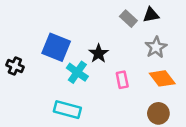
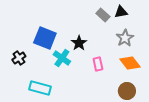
black cross: (15, 66) -> (19, 58), moved, turned 32
cyan rectangle: (67, 110) -> (40, 88), moved

